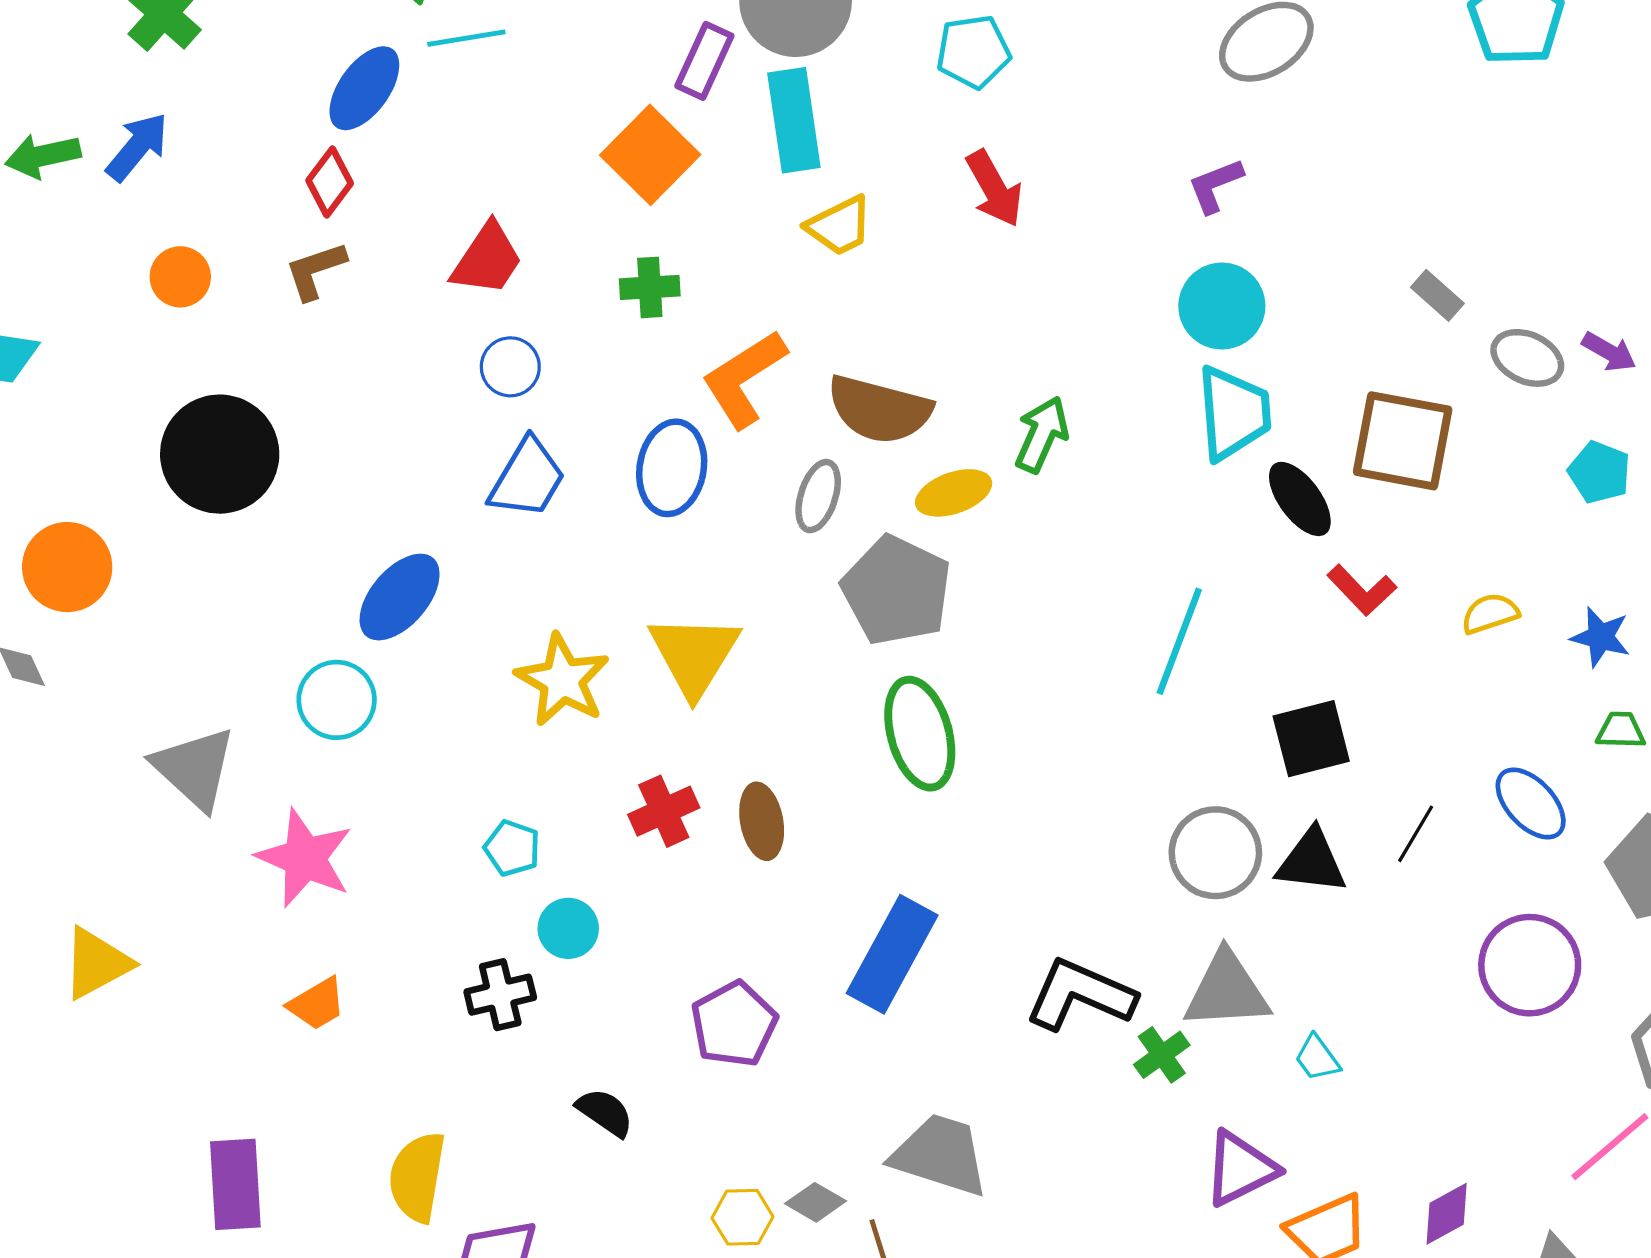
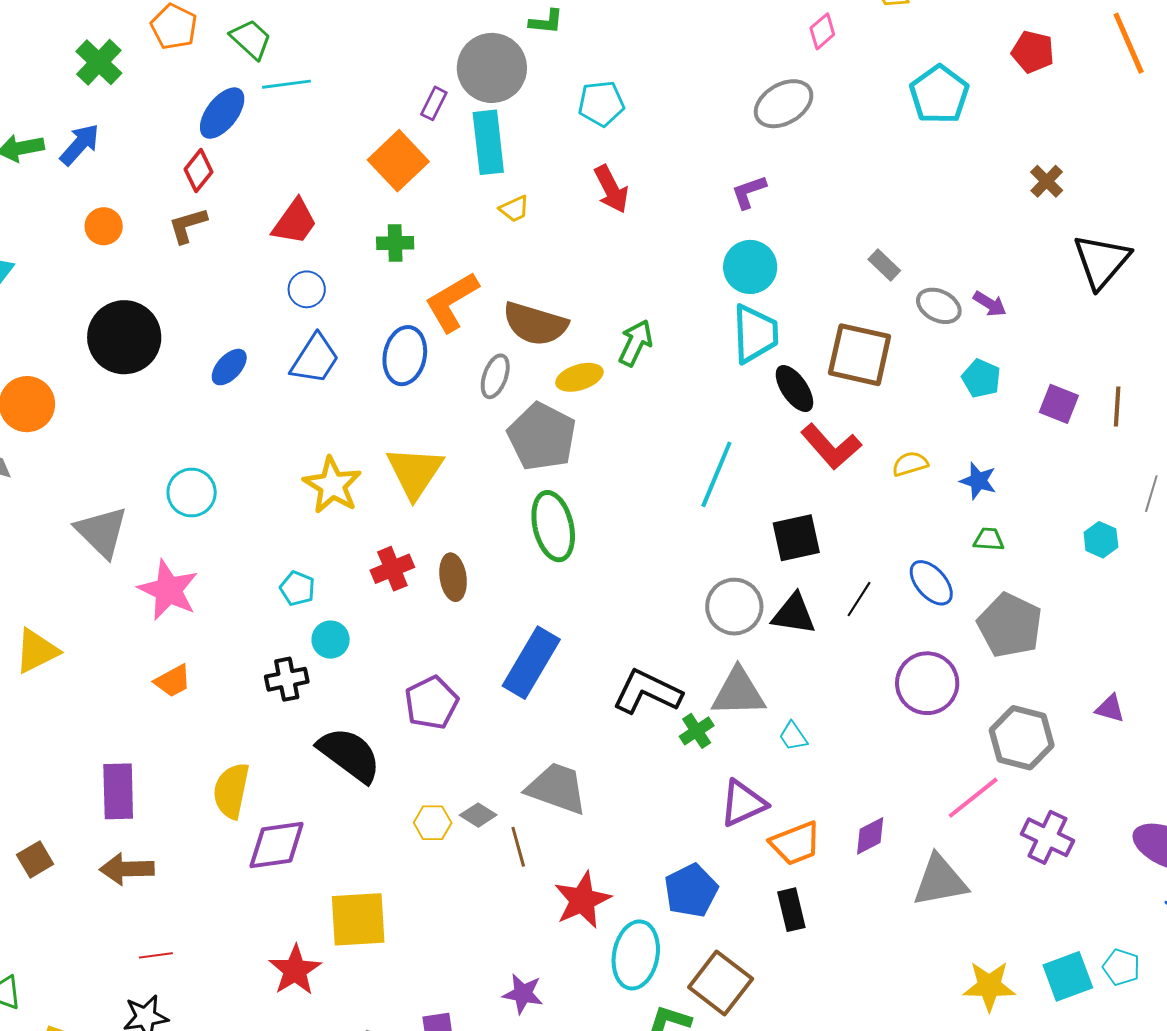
purple rectangle: (704, 61) -> (434, 103), size x0.7
yellow trapezoid: (839, 226) -> (514, 209), size x0.7
red L-shape: (1362, 590) -> (831, 447), size x1.4
blue ellipse: (400, 597) -> (229, 367), moved, size x0.7
black semicircle: (605, 1112) -> (349, 755), size x1.8

